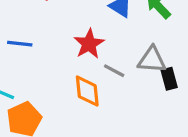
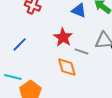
blue line: (20, 44) -> (20, 44), turned -42

